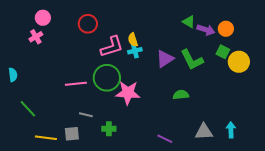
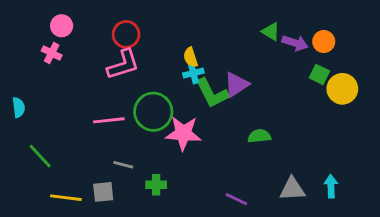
pink cross: (36, 37) -> (52, 53), turned -32
pink L-shape: (112, 47) -> (123, 64), moved
green L-shape: (192, 60) -> (212, 93), moved

